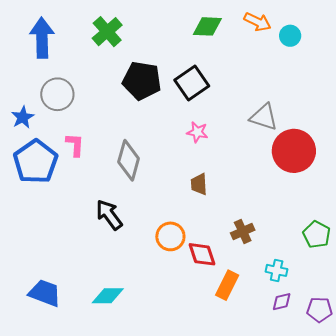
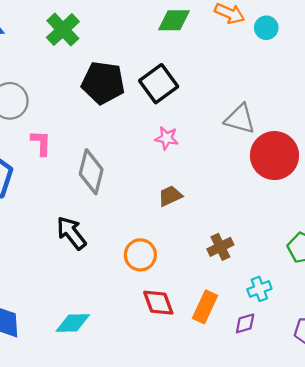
pink L-shape: (75, 145) -> (41, 143), moved
brown trapezoid: (199, 184) -> (170, 196), turned 70
red diamond: (202, 254) -> (158, 303), moved
cyan cross: (277, 270) -> (259, 289), turned -30
purple diamond: (282, 302) -> (245, 323), moved

